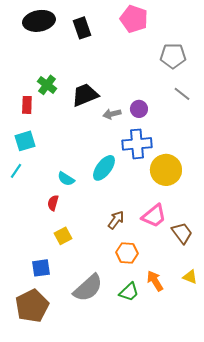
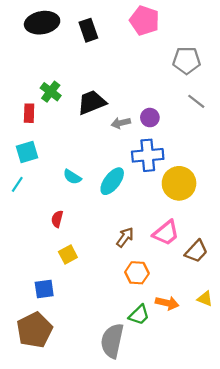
cyan semicircle: (66, 179) -> (72, 177), moved
brown trapezoid: (182, 233) -> (196, 251), turned 80
orange arrow: (155, 281) -> (167, 303), turned 135
gray semicircle: (88, 288) -> (112, 341), moved, turned 144

